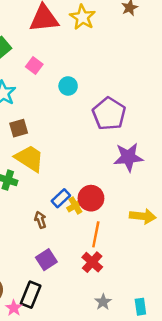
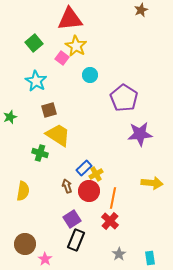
yellow star: (83, 17) -> (76, 46), moved
red circle: (91, 198) -> (89, 191), moved
black rectangle: (31, 295) -> (76, 240), moved

